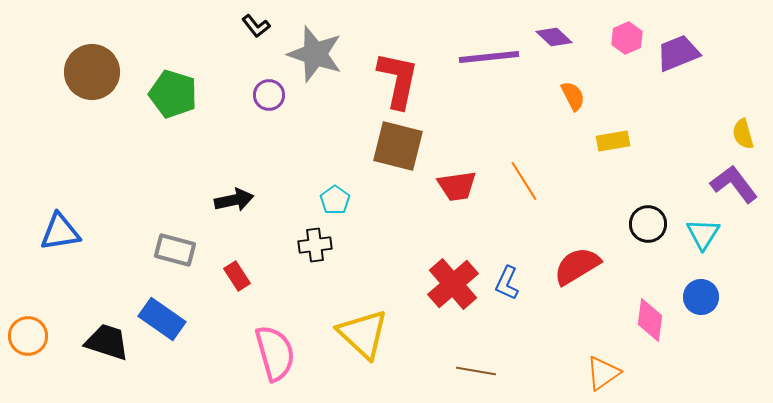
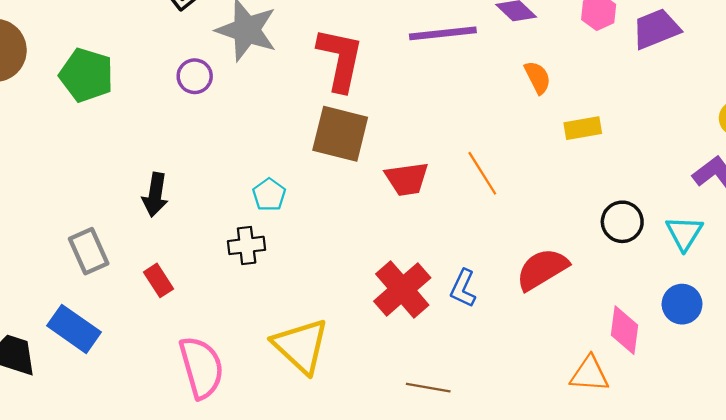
black arrow: (234, 200) -> (155, 195), turned 111
gray rectangle: (175, 250) -> (89, 251), turned 51
orange triangle: (603, 373) -> (589, 374), moved, turned 39

